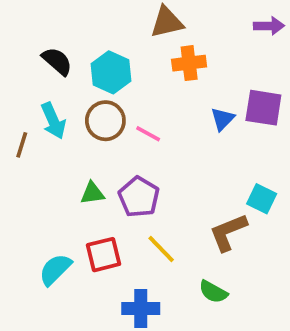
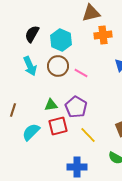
black semicircle: (57, 61) -> (32, 34), turned -102
brown line: (22, 145) -> (13, 110), moved
red square: (104, 255) -> (58, 126), moved
cyan semicircle: (55, 269) -> (31, 132), moved

